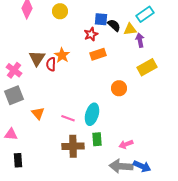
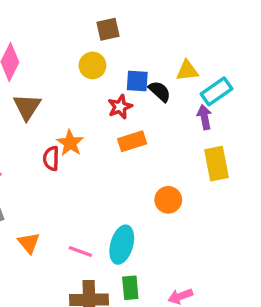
yellow circle: (60, 11) -> (92, 65), moved
cyan rectangle: (145, 14) -> (216, 91), moved
yellow triangle: (130, 29) -> (187, 71), moved
brown triangle: (37, 58) -> (27, 107), moved
yellow rectangle: (147, 67) -> (216, 164), turned -72

